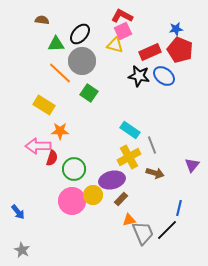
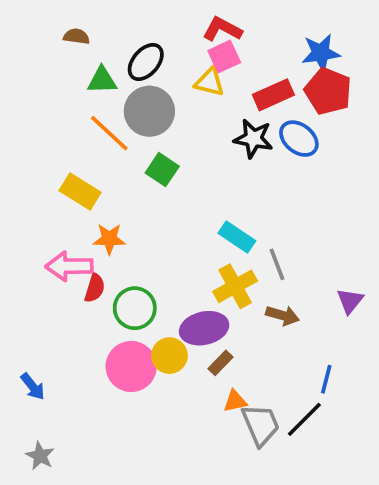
blue star: (176, 29) -> (321, 53), size x1.5

